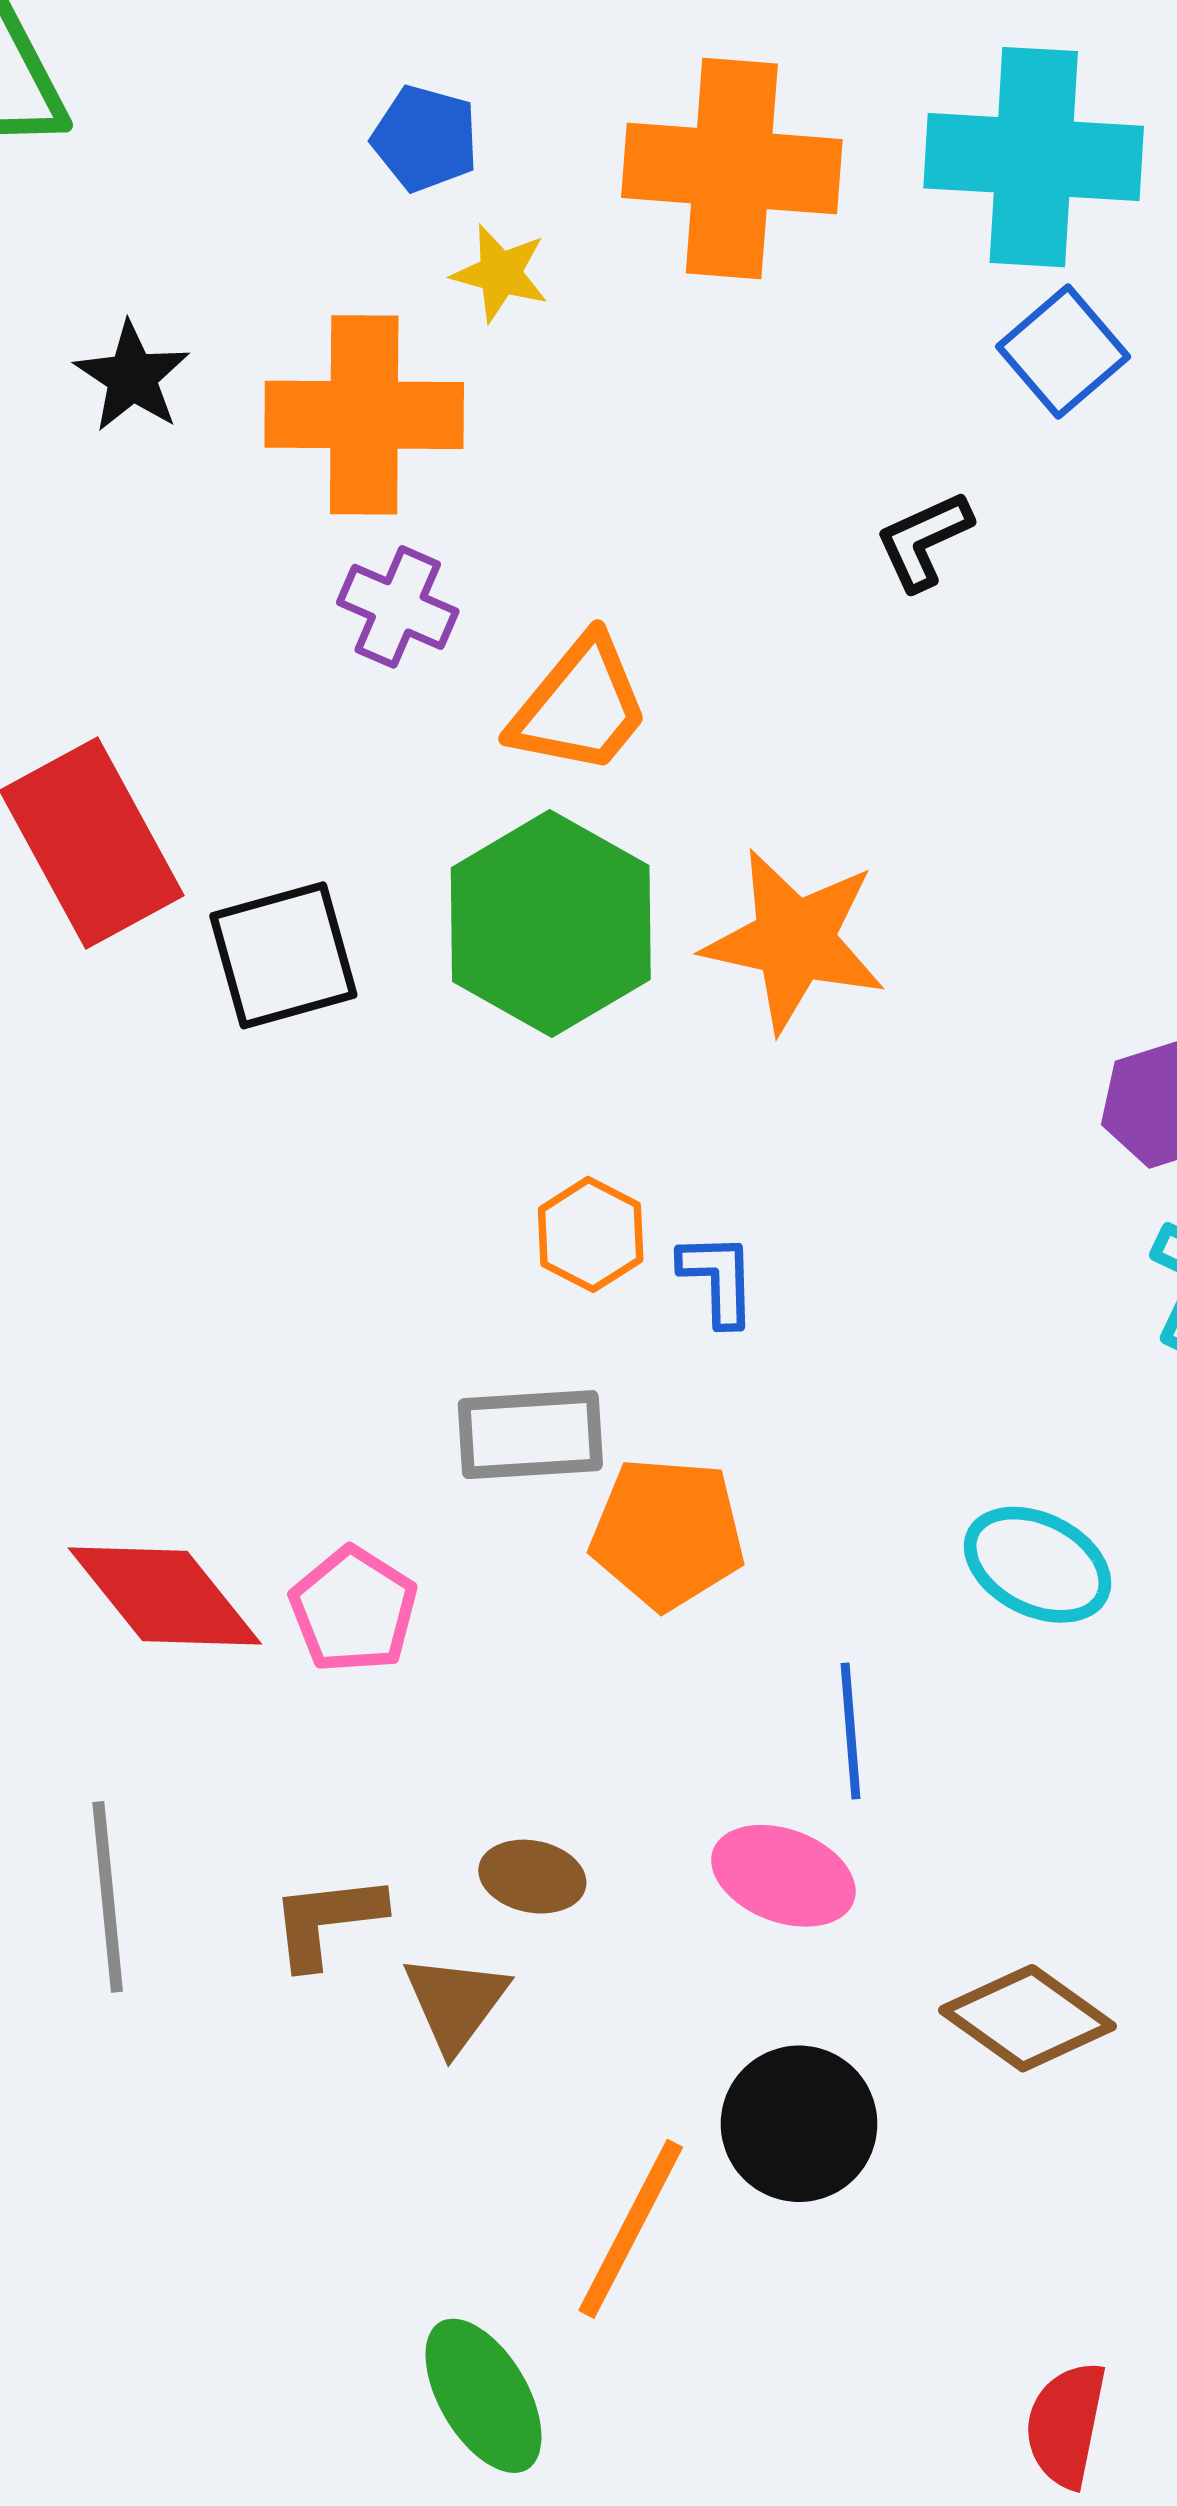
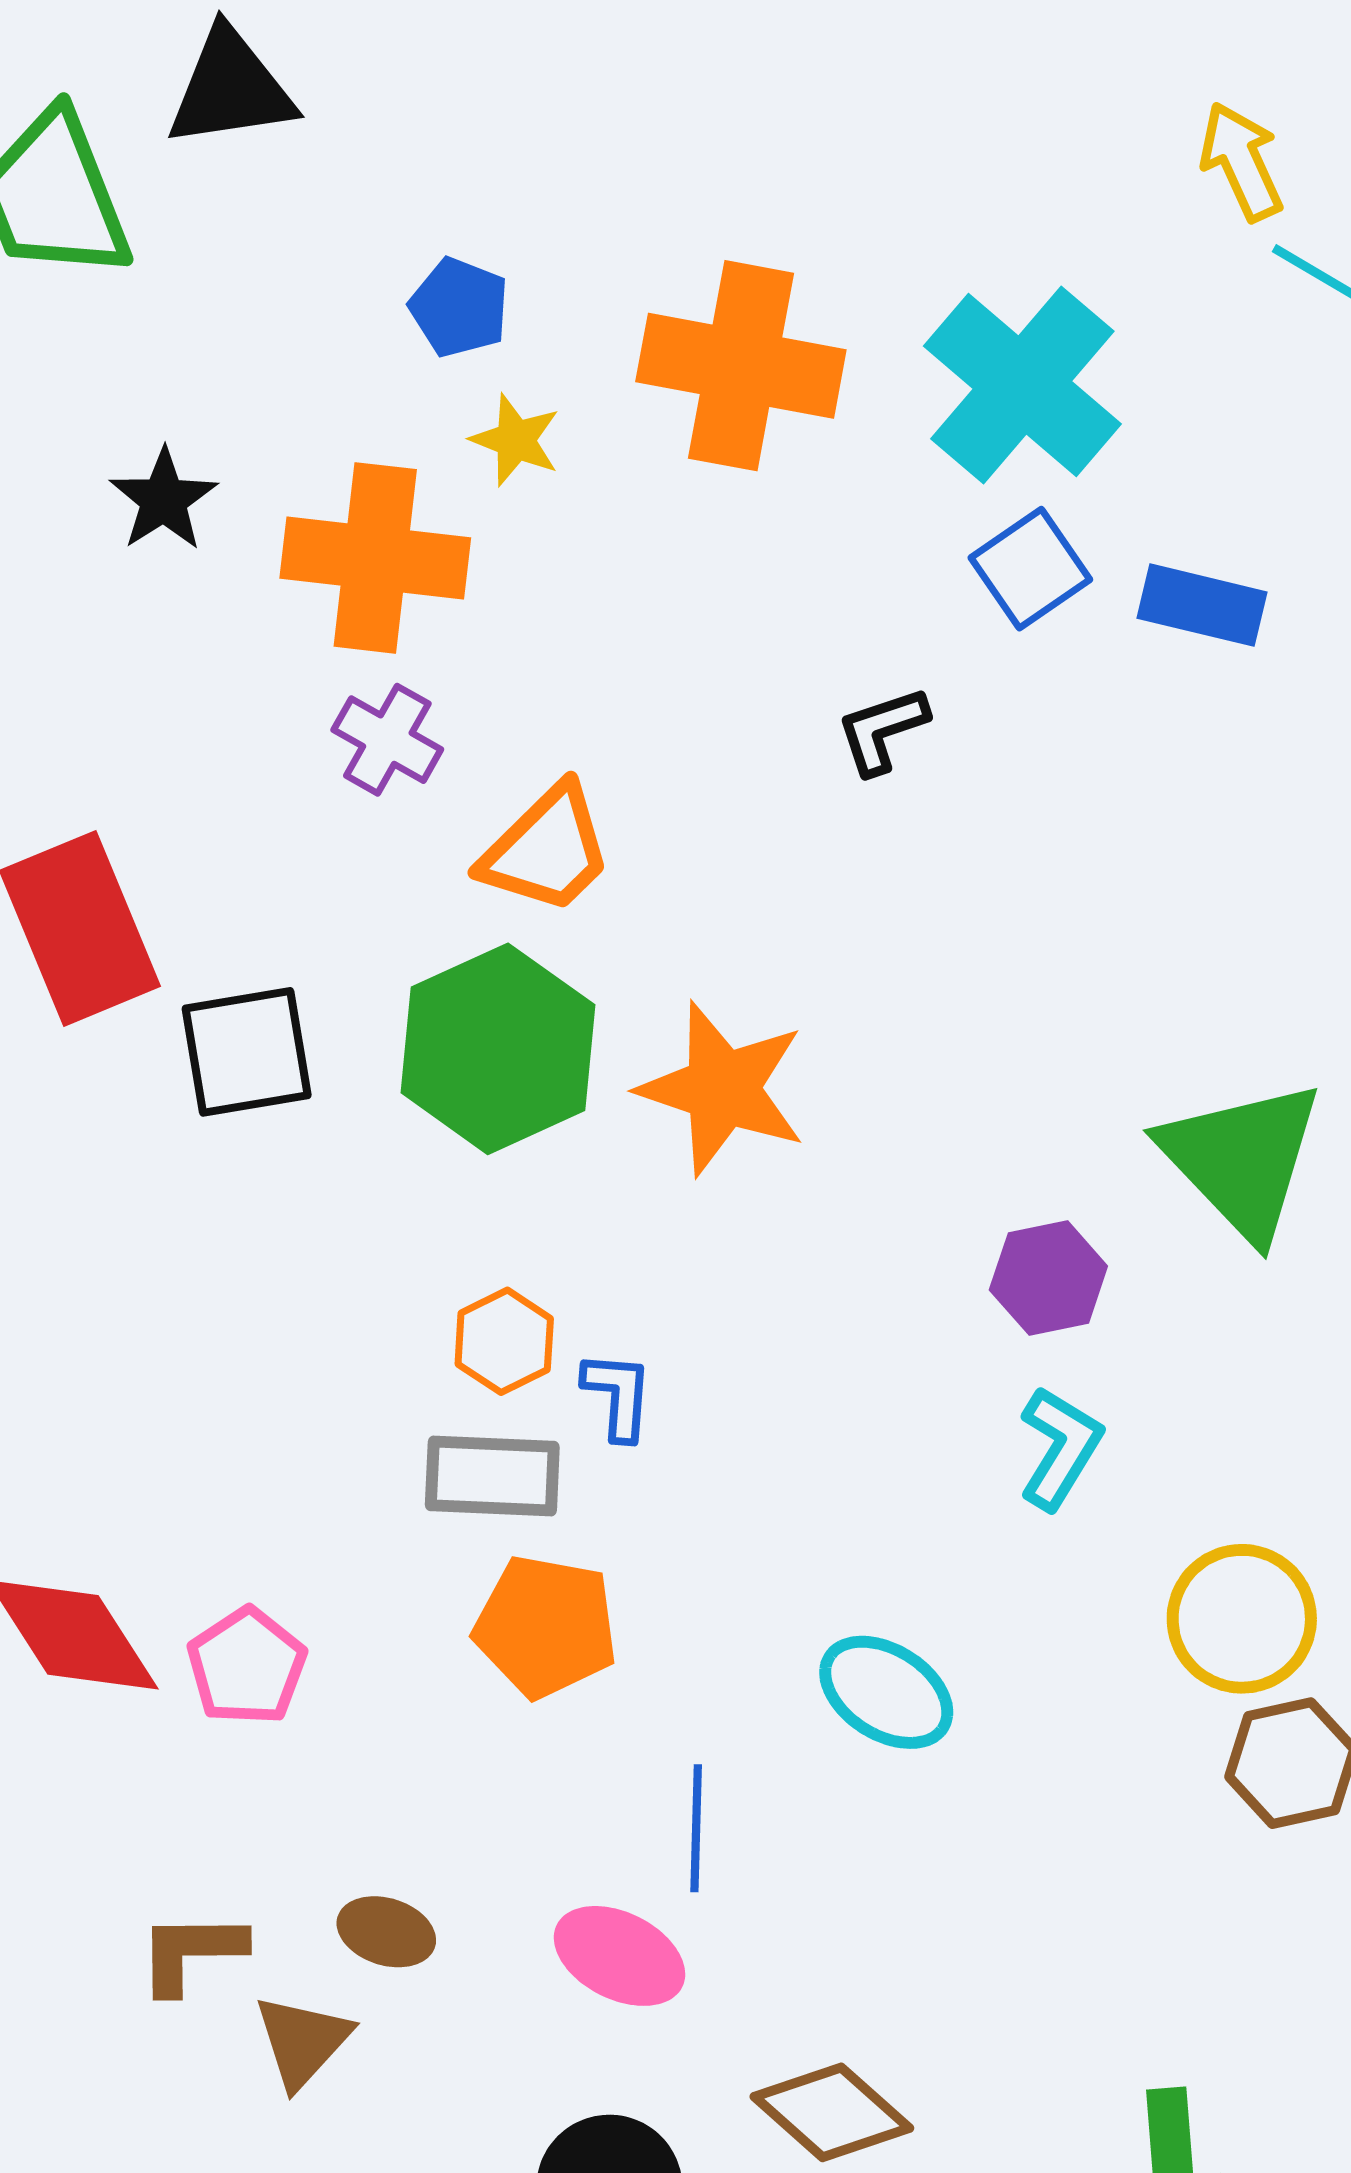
cyan cross: (1034, 157) -> (1022, 385), turned 31
gray rectangle: (530, 1435) -> (492, 1476), moved

